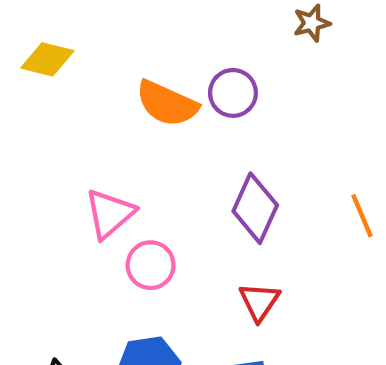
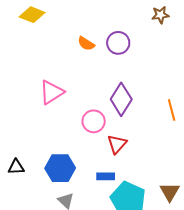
orange semicircle: (167, 104) -> (86, 44), size x0.6
pink circle: (151, 265) -> (94, 121), moved

